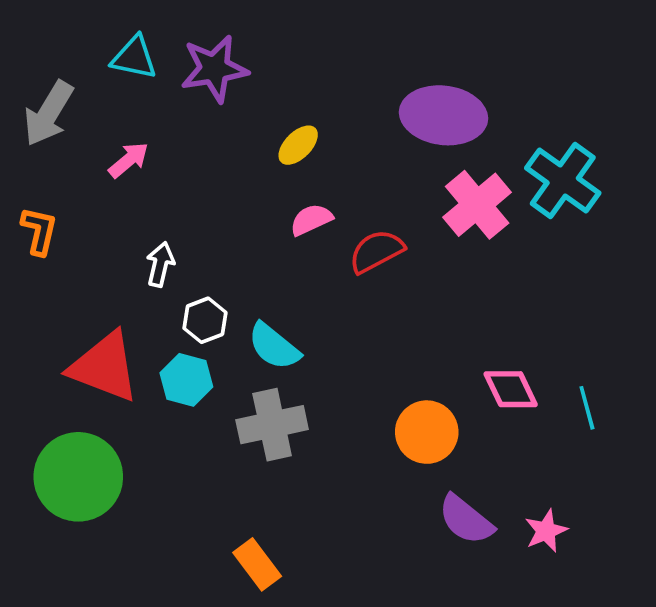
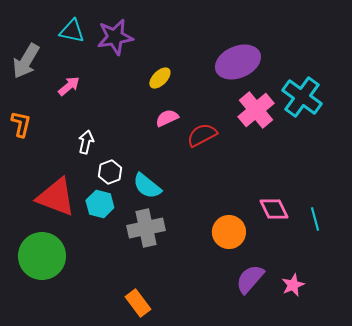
purple ellipse: (443, 115) -> (238, 62), turned -30
purple semicircle: (466, 520) -> (250, 279), turned 92

